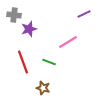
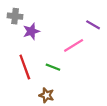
purple line: (84, 14) -> (93, 25), moved, turned 56

